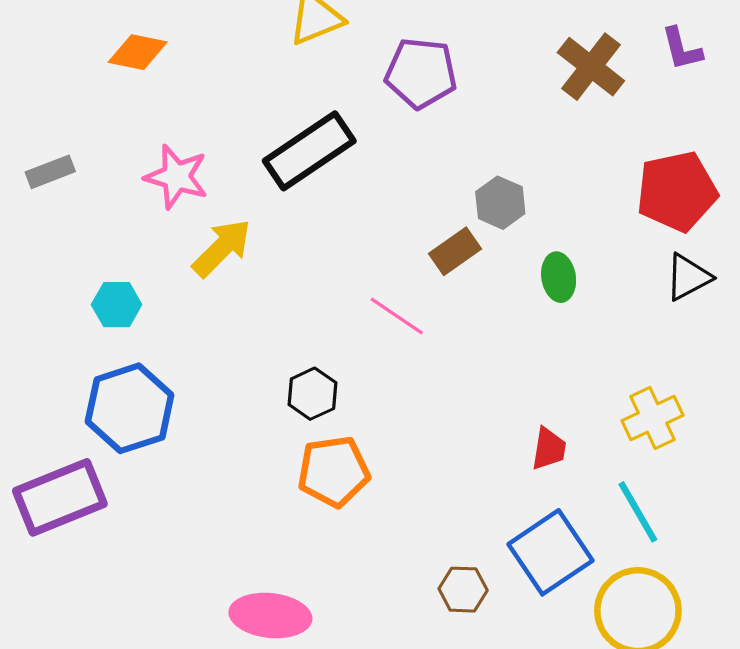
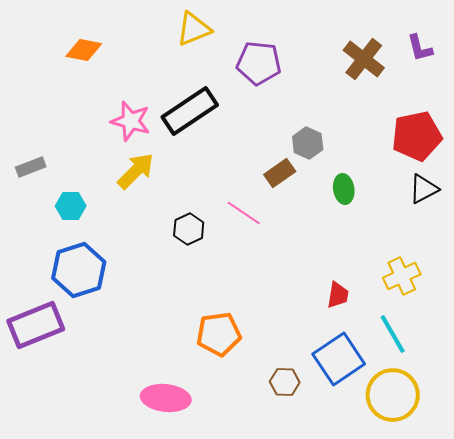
gray rectangle: (50, 172) -> (31, 167), moved
pink star: (176, 177) -> (131, 121), moved
black hexagon: (312, 394) -> (189, 229), moved
orange pentagon: (334, 471) -> (219, 334), moved

